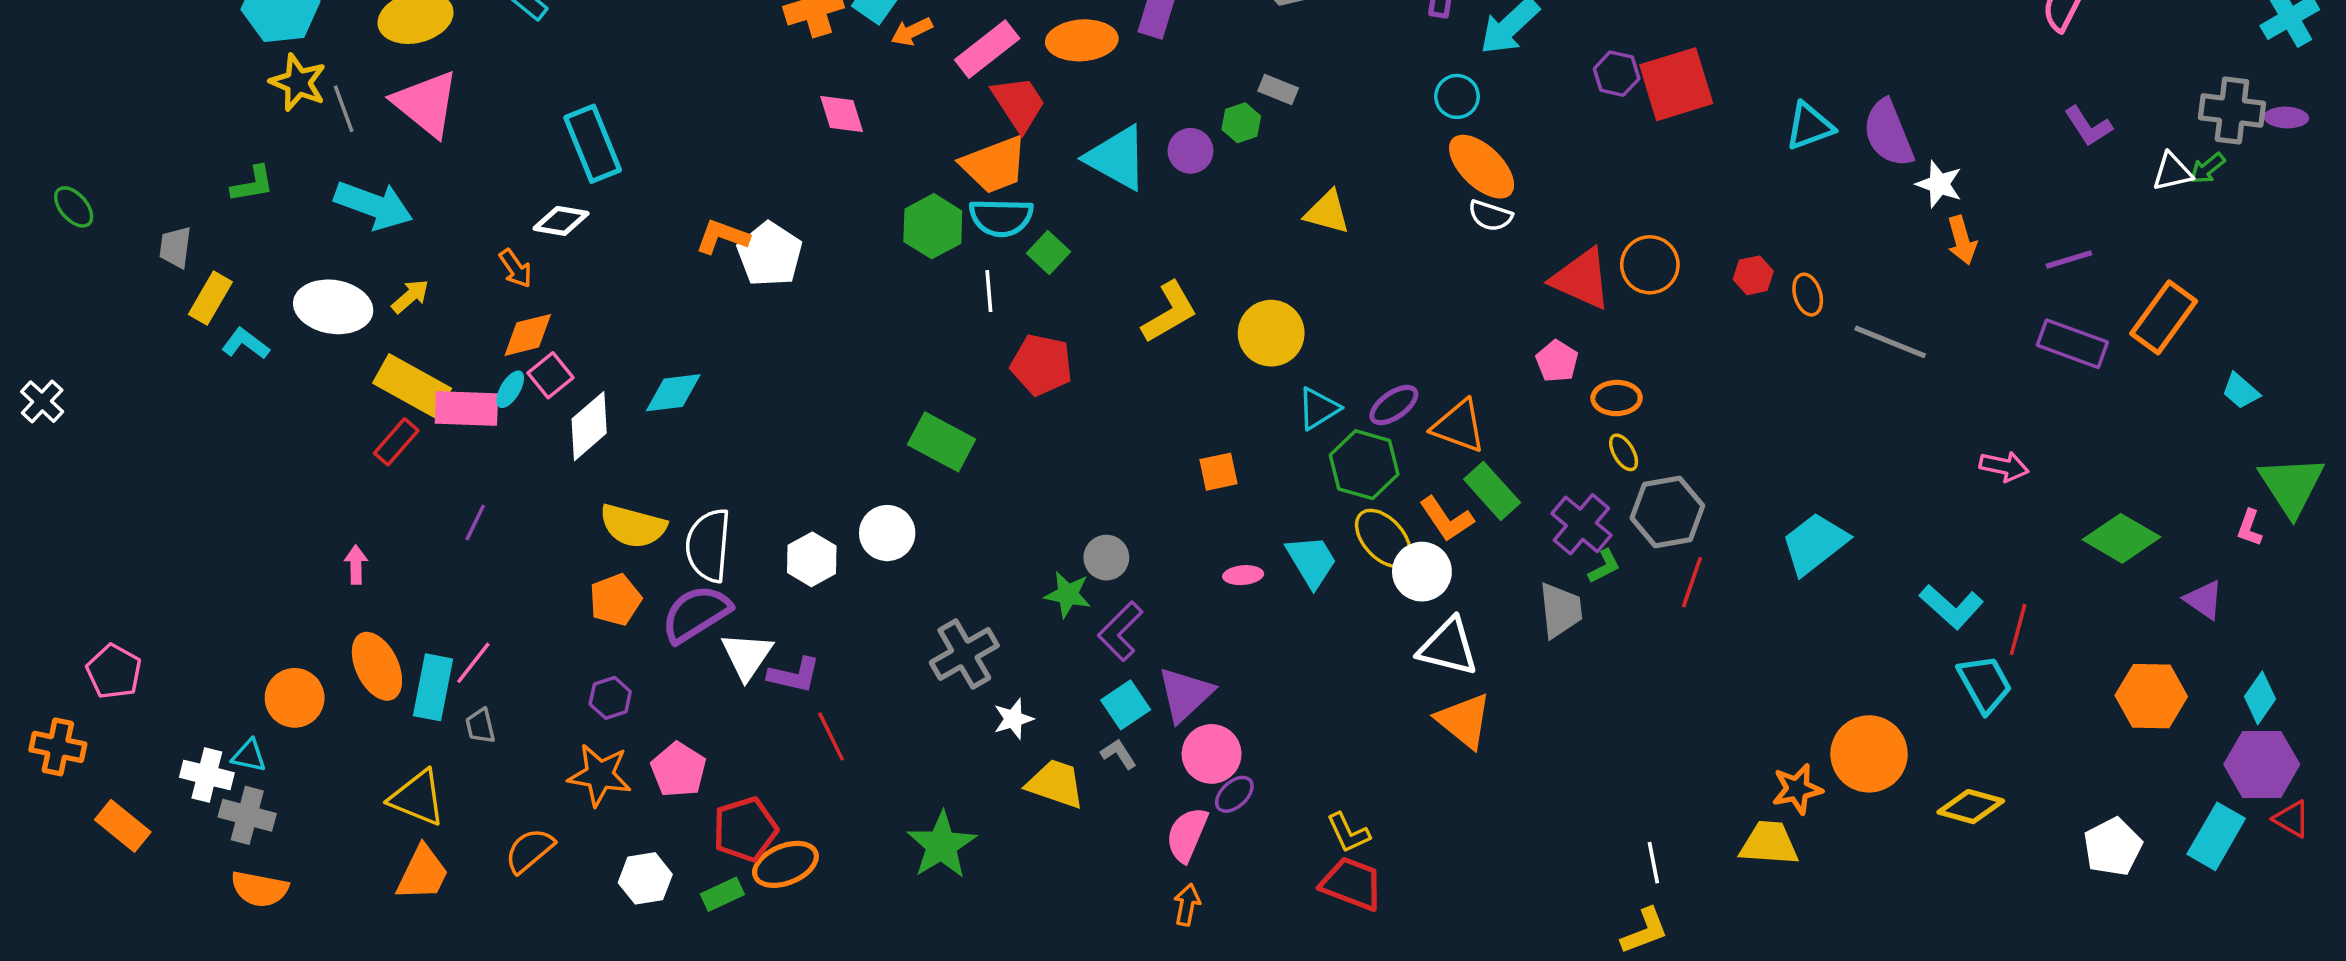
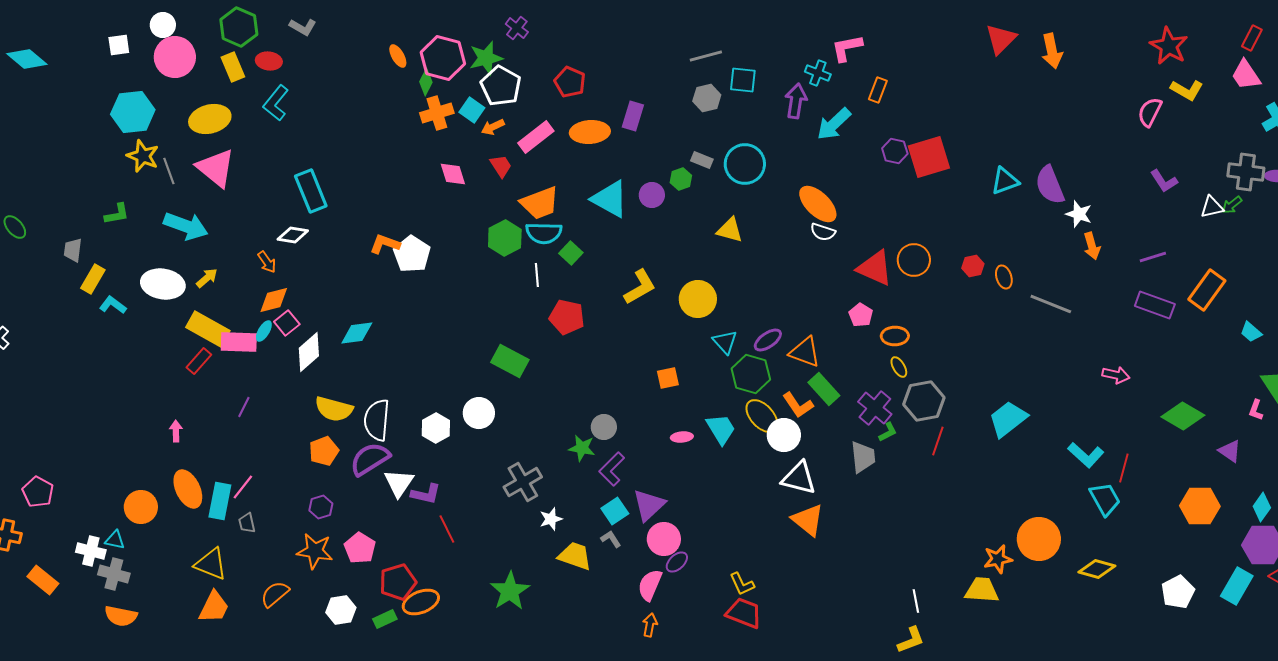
cyan circle: (1457, 96) -> (745, 164), moved, size x1.6
red trapezoid: (1019, 103) -> (501, 166), moved, size x0.7
cyan triangle: (1318, 409) -> (725, 342), turned -40

